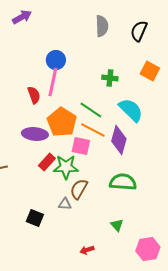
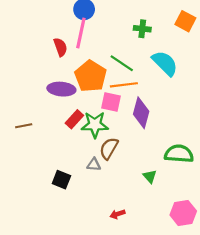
orange line: (93, 130) -> (124, 85), turned -35
purple diamond: (119, 140) -> (141, 113), moved
green semicircle: (123, 182) -> (179, 154), moved
green triangle: (117, 225) -> (150, 176), moved

